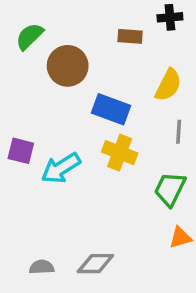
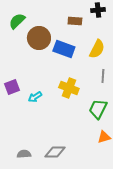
blue rectangle: (111, 109) -> (64, 49), moved
purple square: (21, 151) -> (12, 87), turned -35
cyan arrow: (61, 168) -> (35, 97), size x0.6

